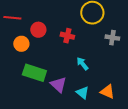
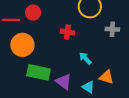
red circle: (38, 30) -> (33, 13), moved
orange circle: (21, 44) -> (22, 45), size x1.5
orange triangle: (107, 92) -> (106, 77), moved

